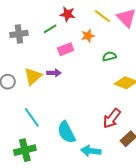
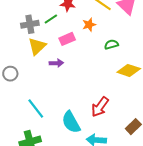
gray cross: (19, 34) -> (30, 24), moved
yellow triangle: (33, 76) -> (37, 46), moved
red arrow: (112, 118) -> (100, 107), moved

